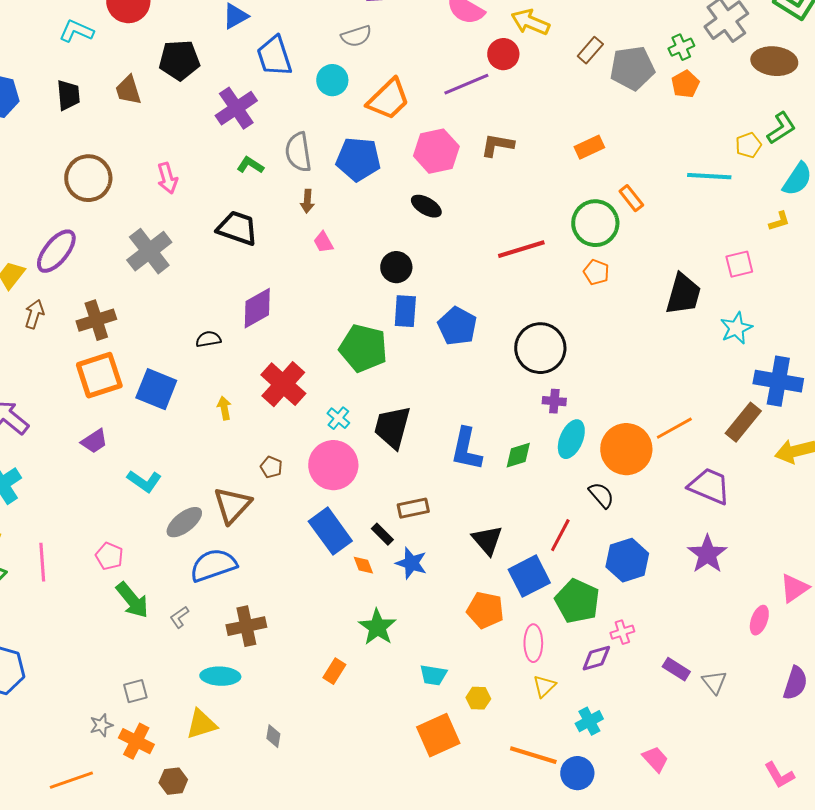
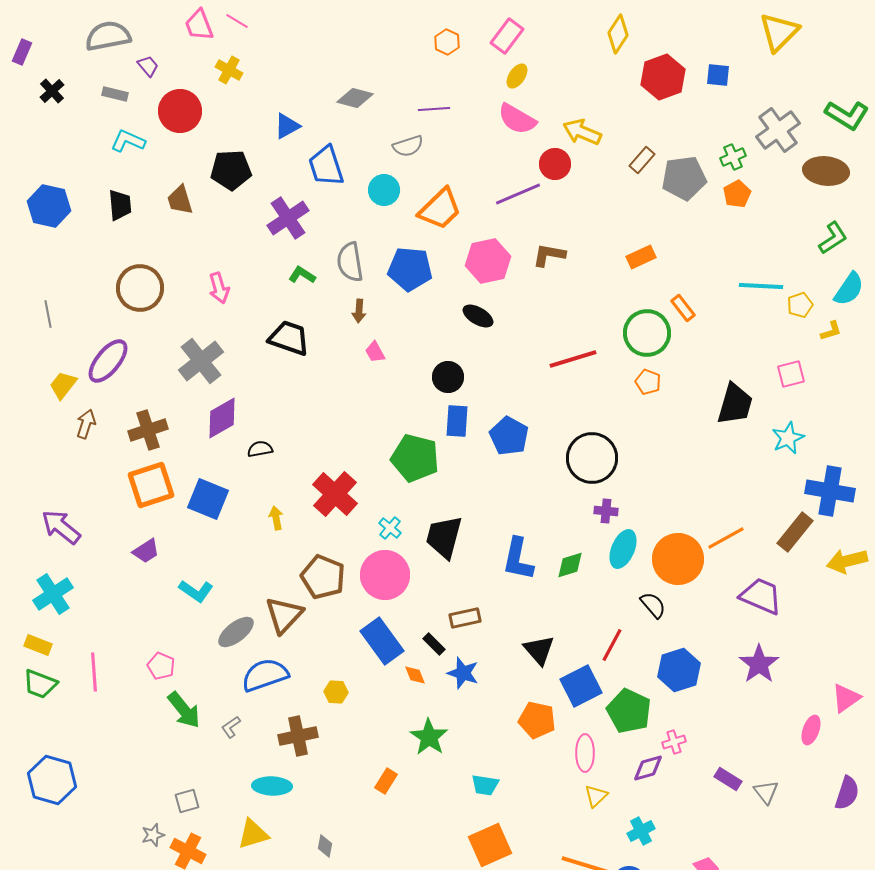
yellow pentagon: (748, 145) -> (800, 305), moved
purple diamond: (257, 308) -> (222, 418), moved
brown pentagon: (271, 467) -> (323, 577), size x2.0
yellow hexagon: (478, 698) -> (336, 692), moved

